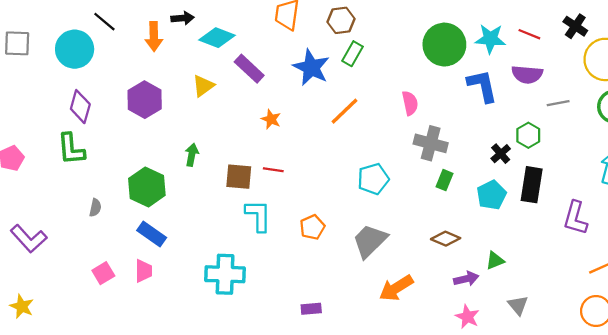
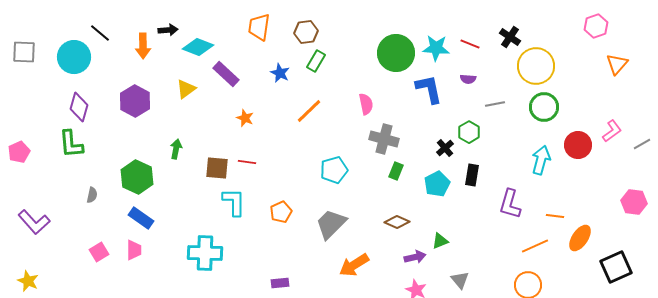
blue star: (311, 67) -> (280, 73), size x0.6
purple semicircle: (527, 74) -> (468, 79), size x0.6
black rectangle: (532, 185) -> (472, 175), size x0.7

